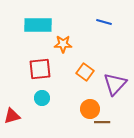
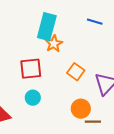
cyan rectangle: (38, 25) -> (47, 27), moved, turned -76
orange star: (63, 44) -> (54, 44), turned -30

